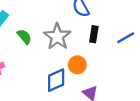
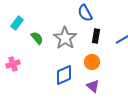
orange circle: (77, 65) -> (92, 62), moved

